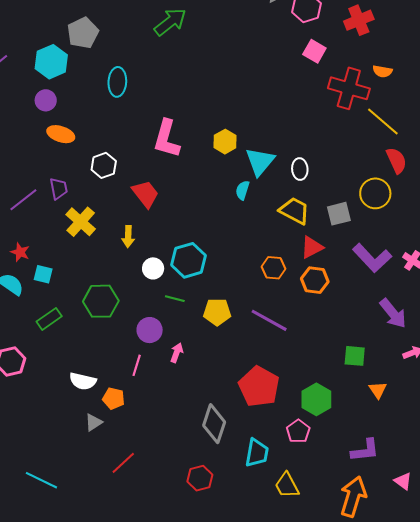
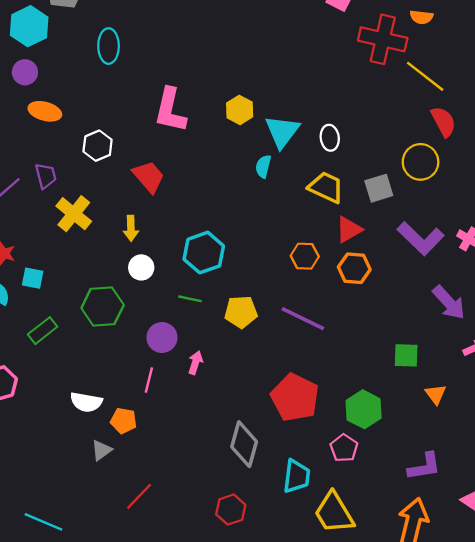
white circle: (153, 268) -> (141, 267), moved
yellow trapezoid: (287, 485) -> (334, 513), size x1.4

